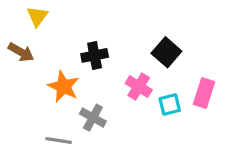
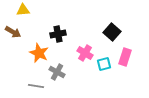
yellow triangle: (37, 16) -> (23, 10), turned 48
black square: (166, 52) -> (112, 32), moved

